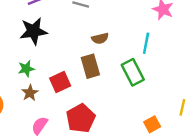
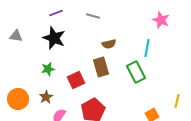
black star: (34, 31) -> (54, 38), turned 30
brown star: (30, 93) -> (46, 97), moved

